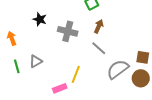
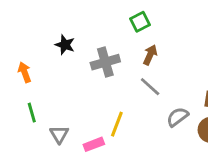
gray cross: (68, 31) -> (105, 62), turned -30
gray triangle: (36, 61) -> (59, 134), moved, turned -32
gray semicircle: (118, 69) -> (178, 117), size x0.7

